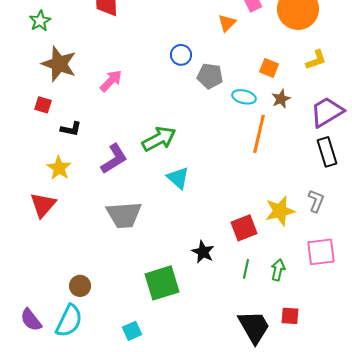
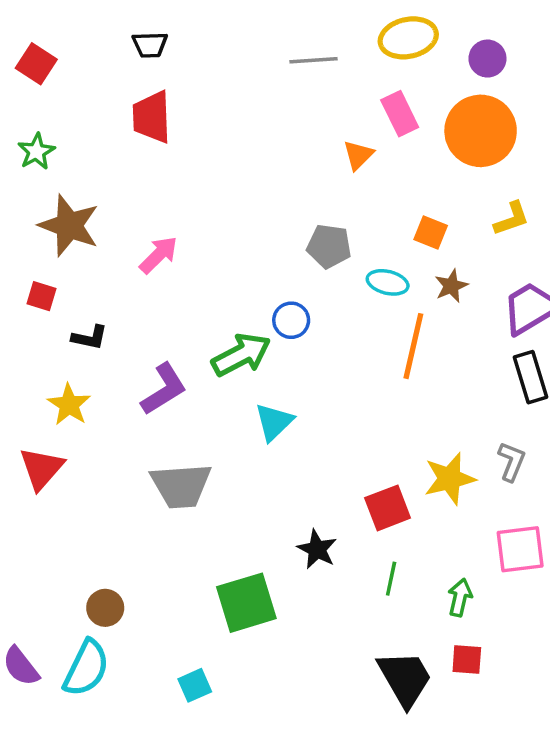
blue circle: (181, 55) -> (291, 320), moved
cyan triangle: (178, 178) -> (274, 422), turned 35
green arrow: (278, 270) -> (460, 597), moved

